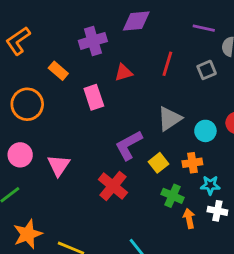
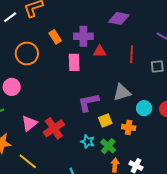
purple cross: (93, 41) -> (83, 36), moved
red line: (167, 64) -> (132, 54), turned -30
pink triangle: (59, 165) -> (29, 123), moved
cyan star: (210, 185) -> (88, 142), moved
red cross: (113, 186) -> (54, 128), moved

